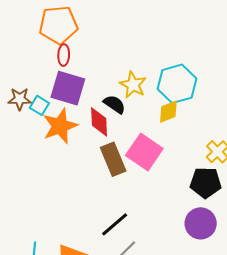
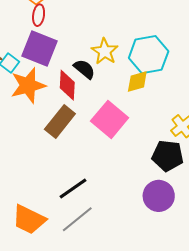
brown rectangle: (113, 159) -> (60, 121), moved, turned 56

